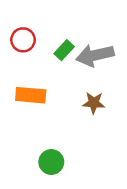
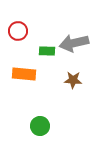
green rectangle: (64, 50) -> (47, 51), moved, turned 49

